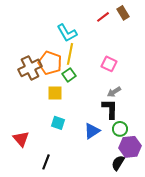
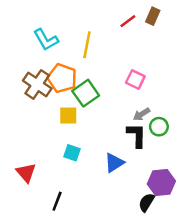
brown rectangle: (123, 13) -> (153, 16), turned 56
cyan L-shape: (67, 33) -> (46, 40), moved
yellow line: (70, 54) -> (87, 45), moved
brown cross: (30, 68) -> (37, 84), turned -30
green square: (69, 75) -> (86, 93), size x1.5
green circle: (120, 129) -> (159, 127), moved

